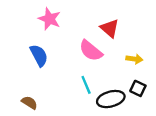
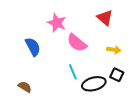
pink star: (50, 19) -> (57, 23), moved
red triangle: (110, 28) -> (105, 18), moved

